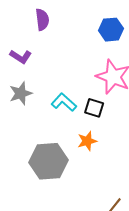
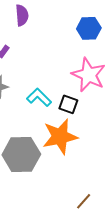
orange star: (87, 141) -> (60, 137), size x1.8

